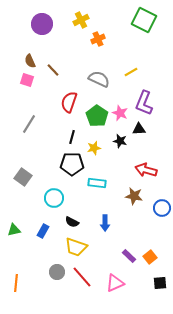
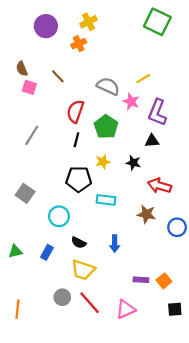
orange cross: (98, 39) -> (79, 44), moved
brown semicircle: (30, 61) -> (22, 69), moved
pink star: (120, 113) -> (131, 102), moved
black line: (72, 137) -> (76, 140), moved
black star: (120, 141) -> (133, 163), moved
purple rectangle: (129, 256) -> (141, 280), turned -40

